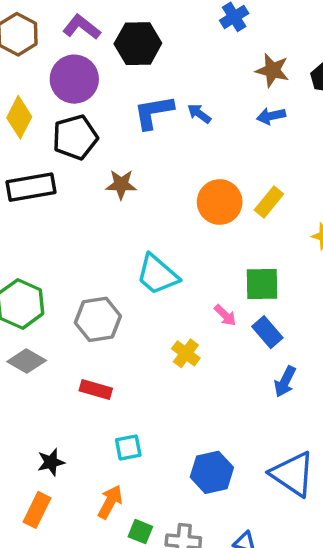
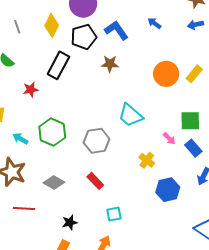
blue L-shape: (154, 112) -> (116, 30), moved, turned 65
black rectangle: (31, 187) -> (58, 65), turned -52
gray diamond: (27, 361) -> (54, 183), moved
red rectangle: (96, 389) -> (95, 181), turned 30
blue hexagon: (212, 472) -> (168, 190), moved

